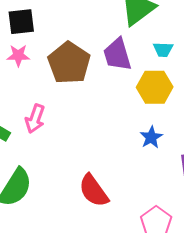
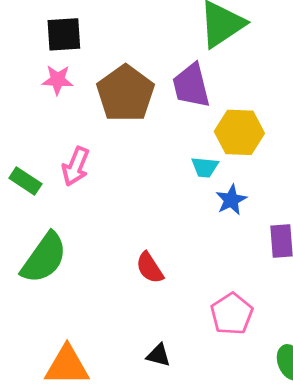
cyan trapezoid: (163, 50) -> (205, 167), moved
red semicircle: (94, 191) -> (150, 268), size x0.7

